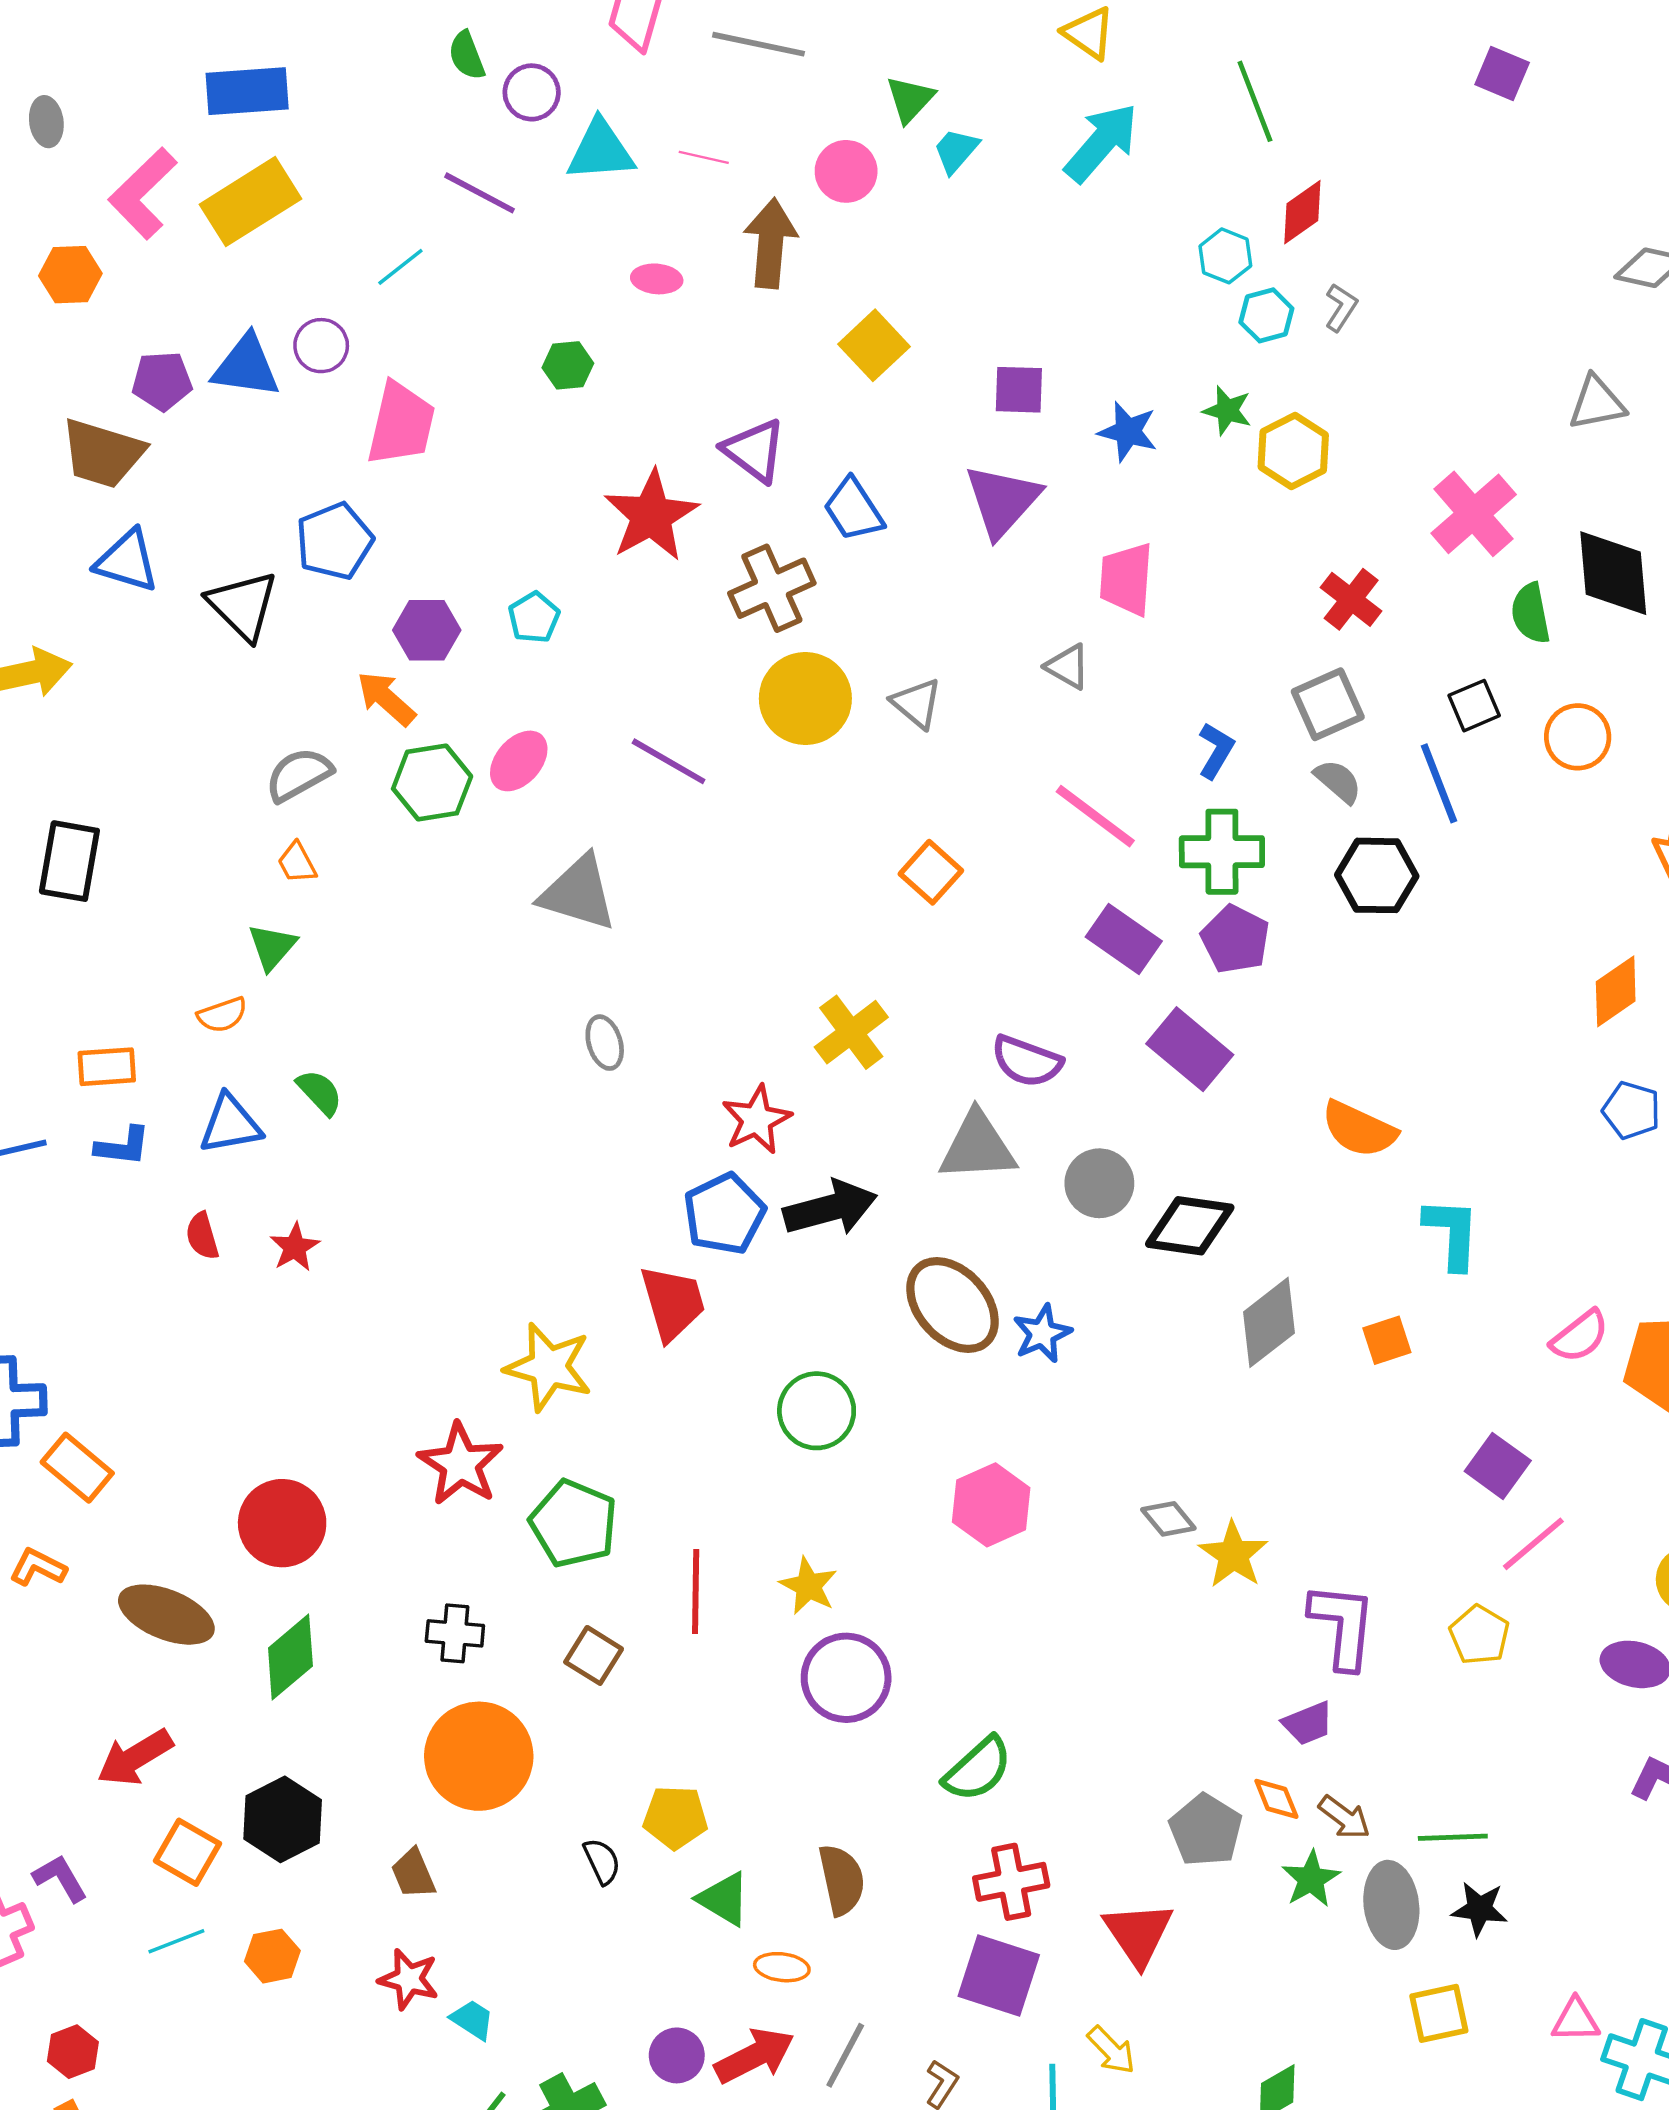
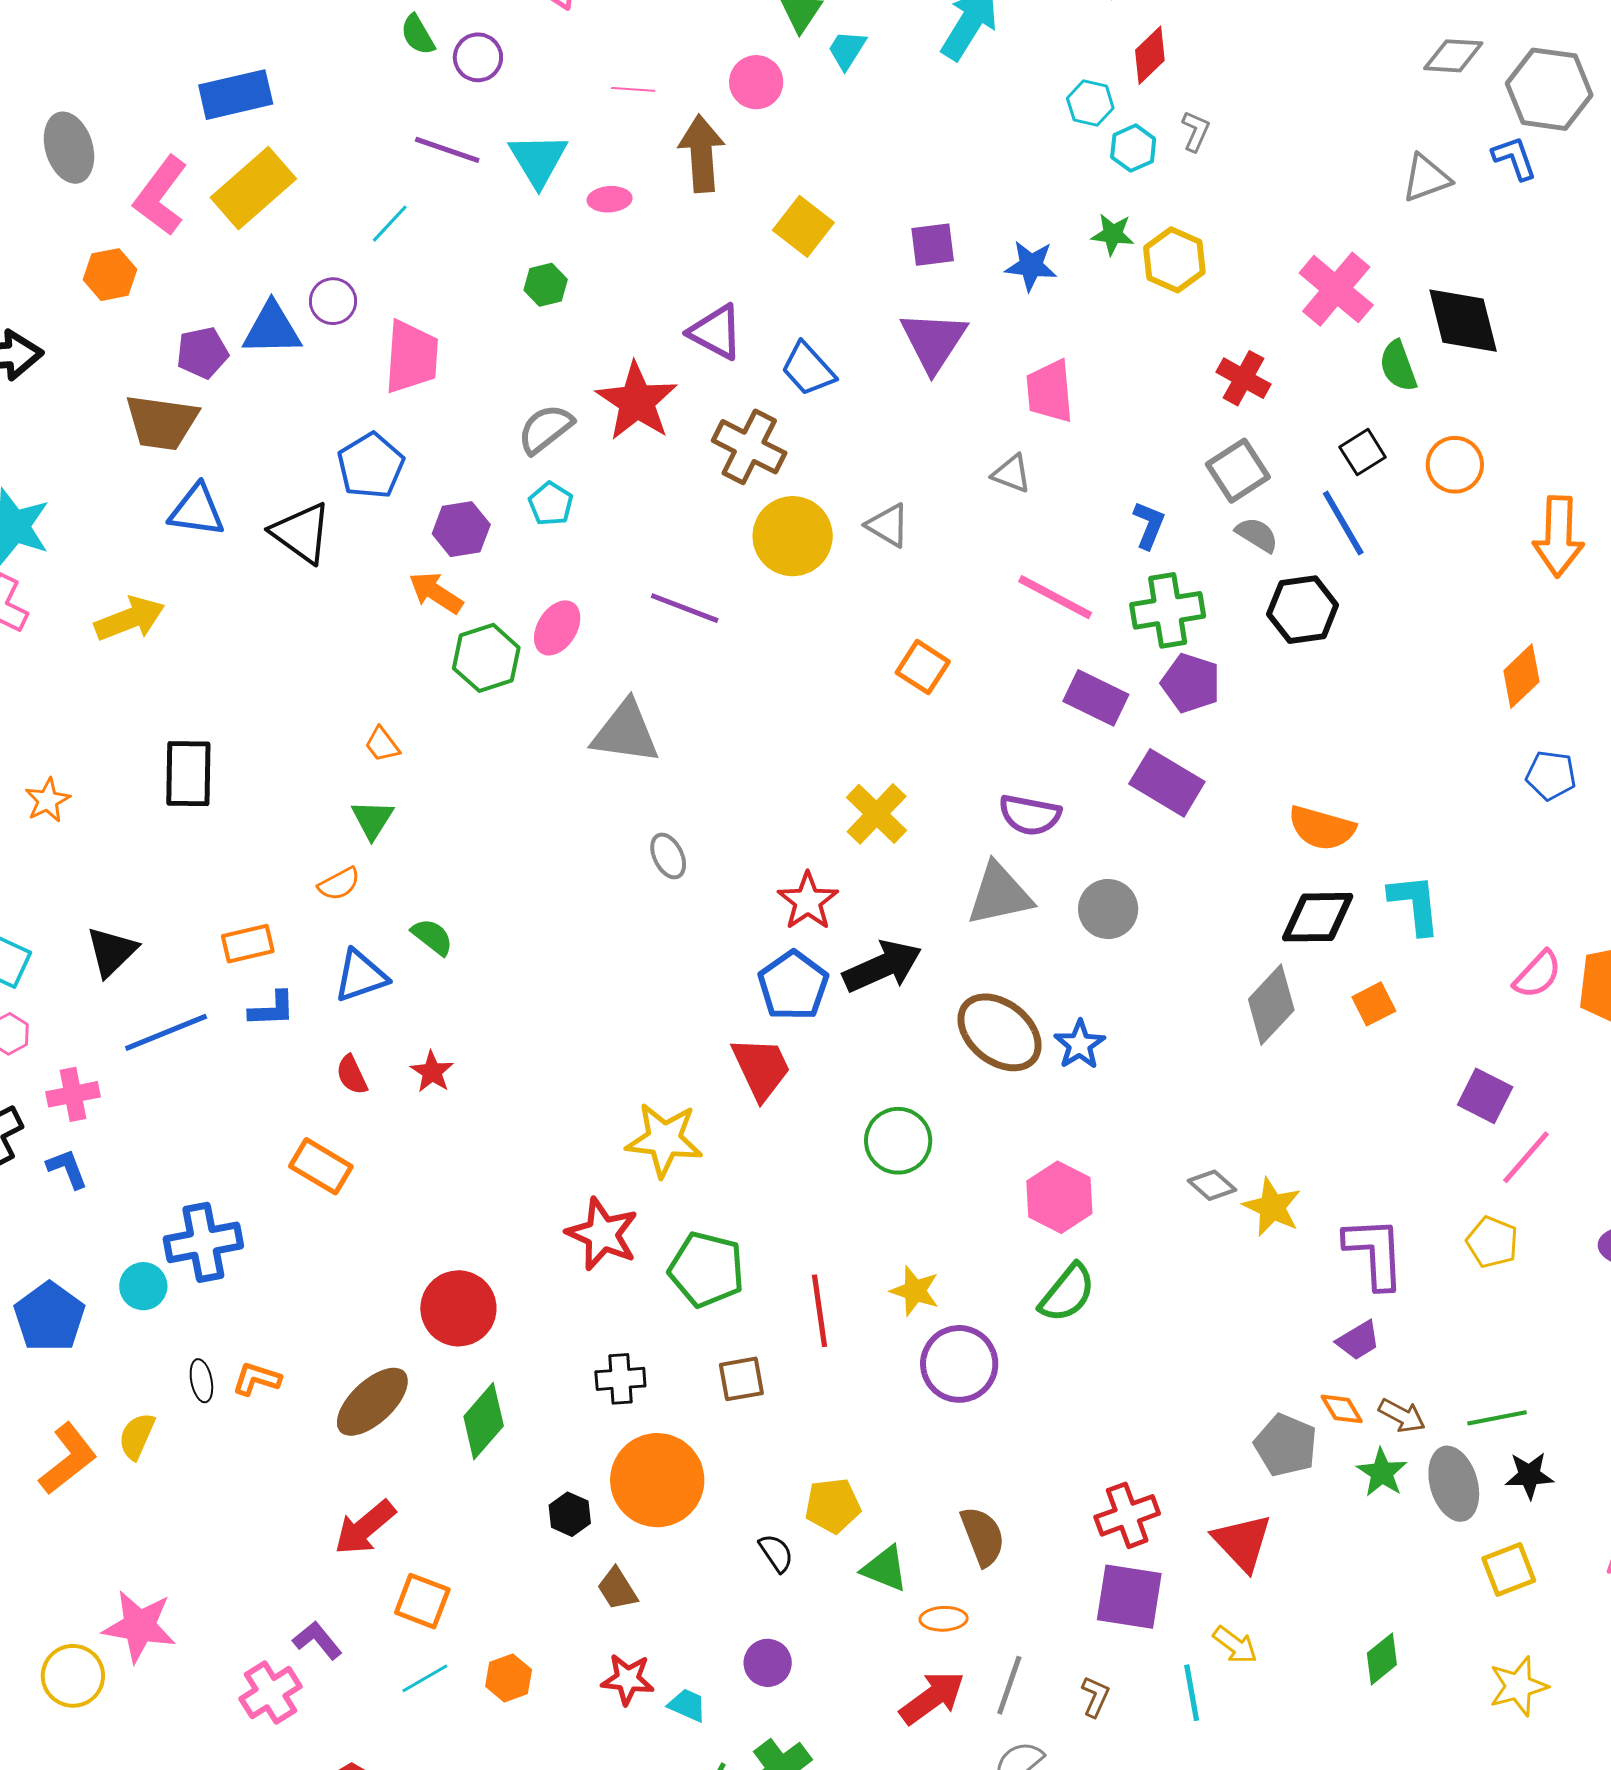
gray ellipse: (46, 122) -> (69, 148), size x1.6
cyan triangle: (601, 150) -> (538, 160), moved, turned -48
brown cross: (772, 588) -> (749, 447), turned -30
gray semicircle: (299, 775) -> (545, 429), moved
black diamond: (1190, 1226) -> (1318, 917), moved
orange rectangle: (77, 1468) -> (321, 1166), moved
brown ellipse: (166, 1615) -> (372, 1402), turned -56
brown square: (594, 1655) -> (741, 1379), turned -33
green semicircle: (978, 1769) -> (1067, 1293), moved
black hexagon: (283, 1819) -> (570, 1514), moved, size x0.6
purple circle: (677, 2055) -> (768, 1663), moved

